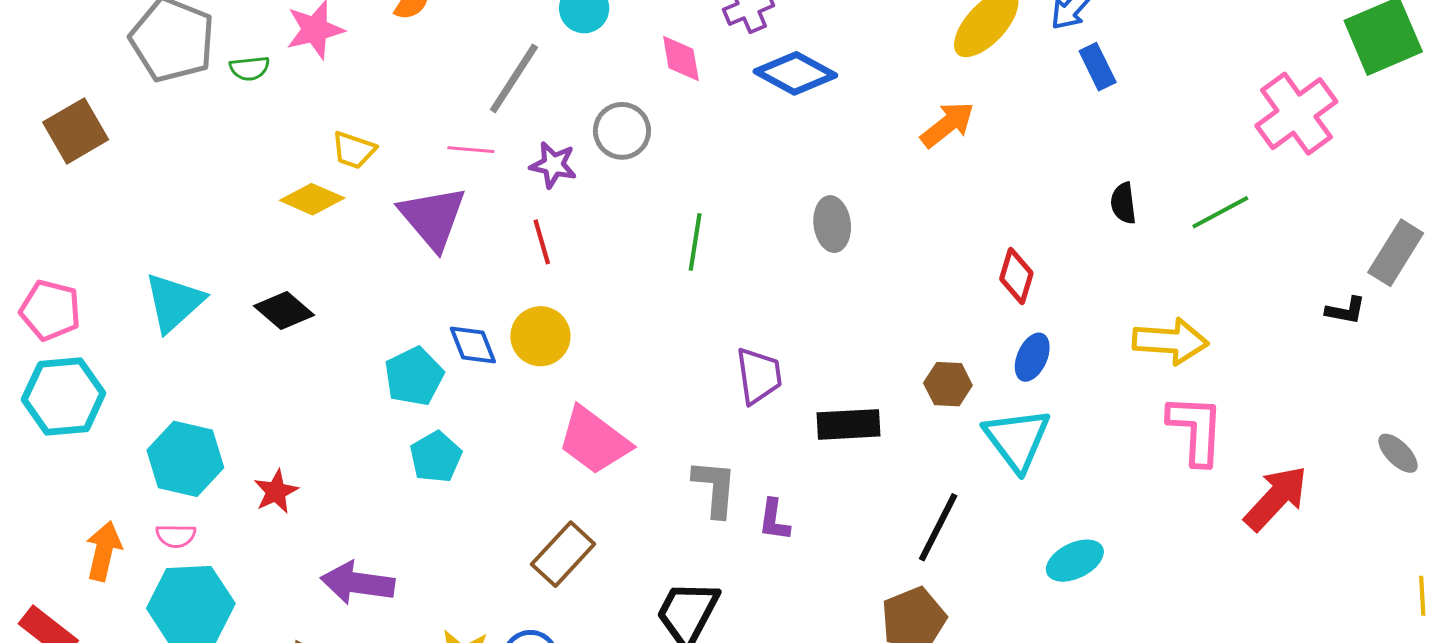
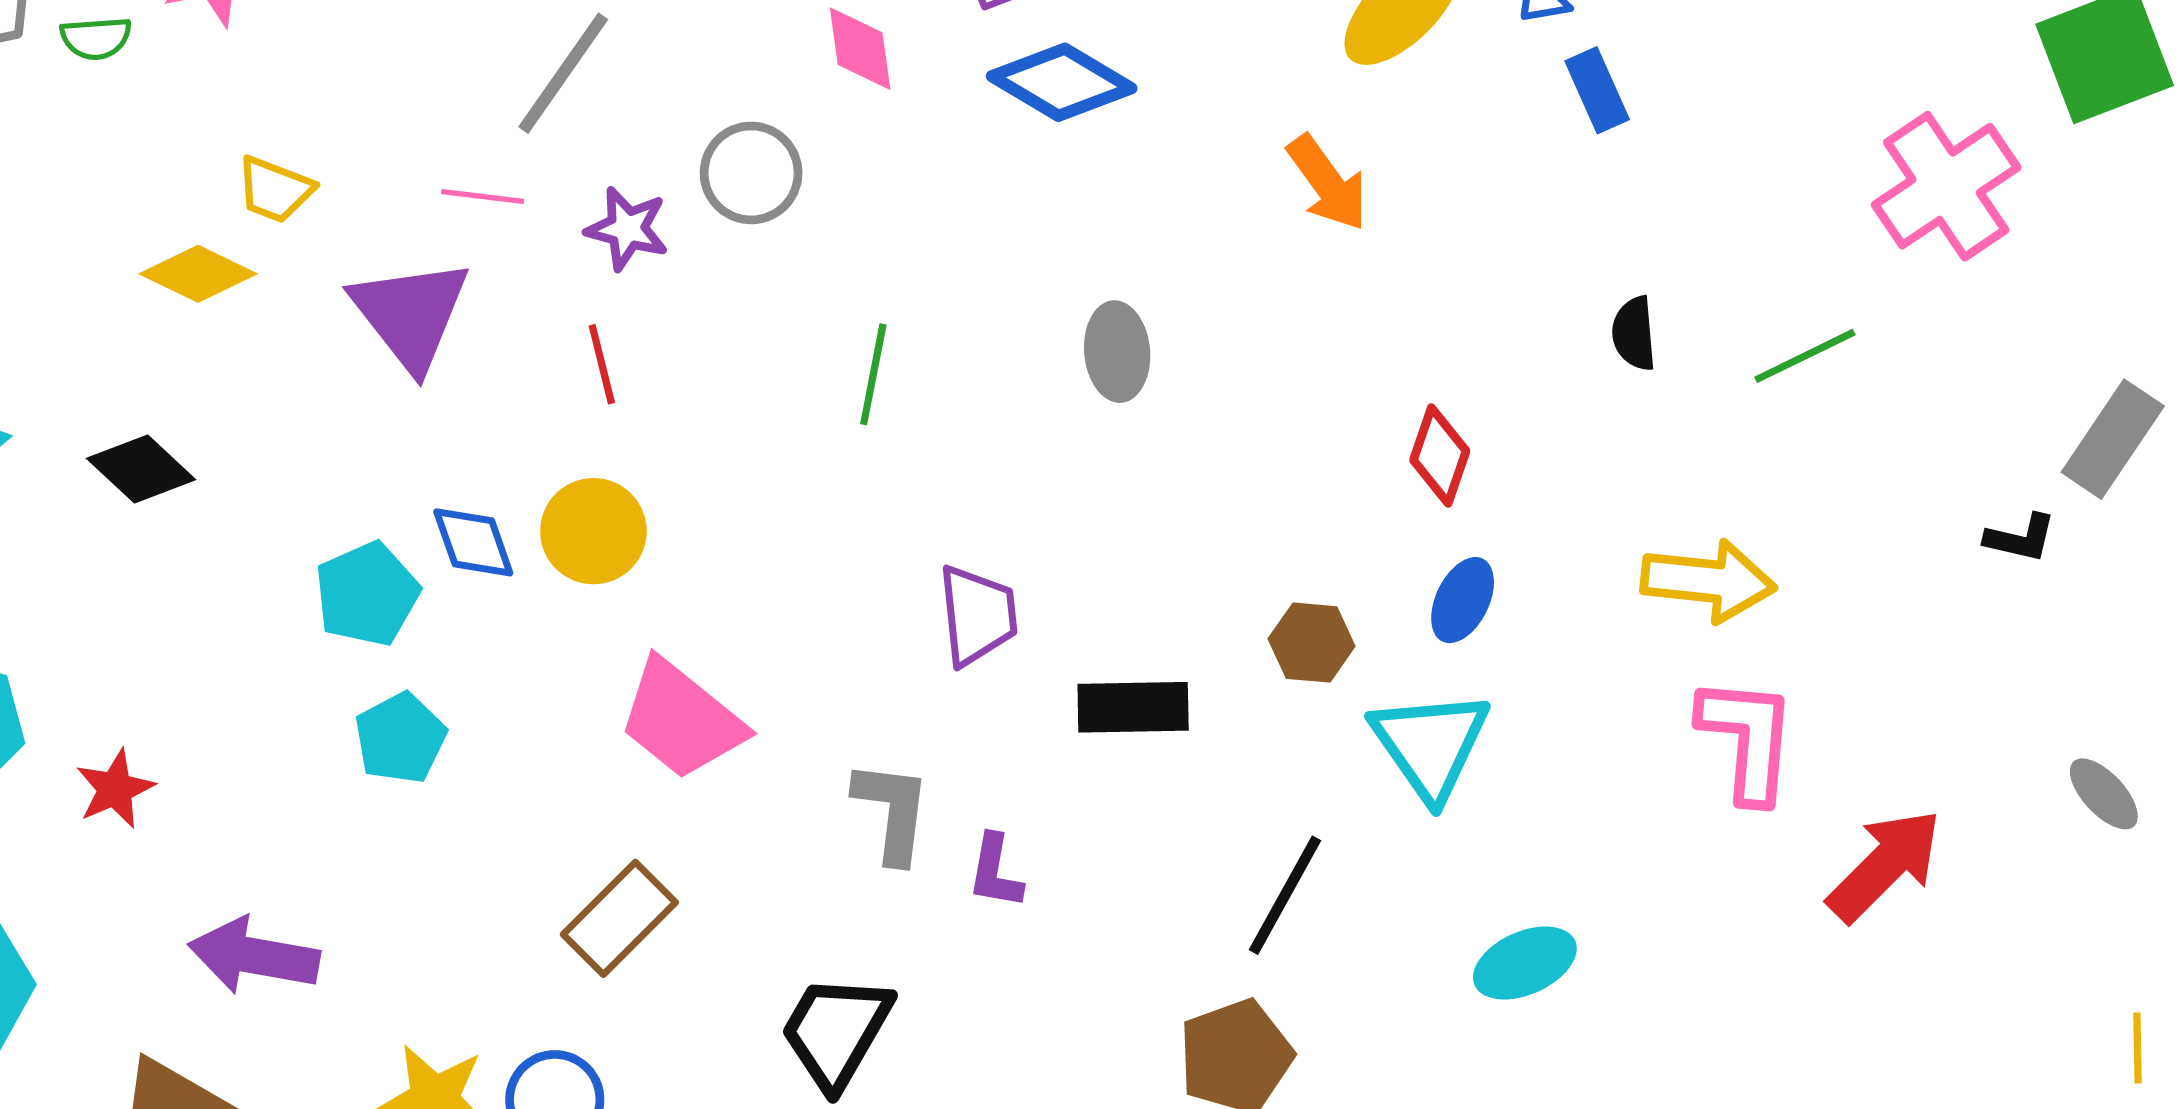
orange arrow: (947, 125) -> (1327, 183), turned 90

